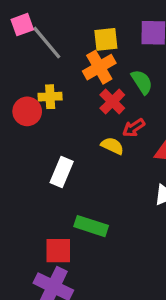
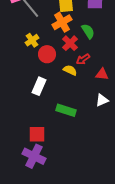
yellow cross: (50, 97) -> (32, 40), turned -32
red circle: (27, 111) -> (47, 54), moved
green rectangle: (91, 226) -> (66, 110), moved

